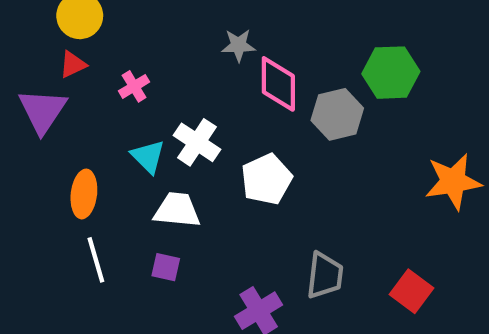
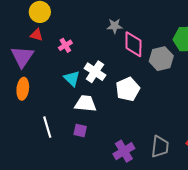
red triangle: (73, 64) -> (37, 35), turned 40
orange ellipse: (84, 194) -> (23, 89), moved
gray trapezoid: (325, 275) -> (160, 147), moved

